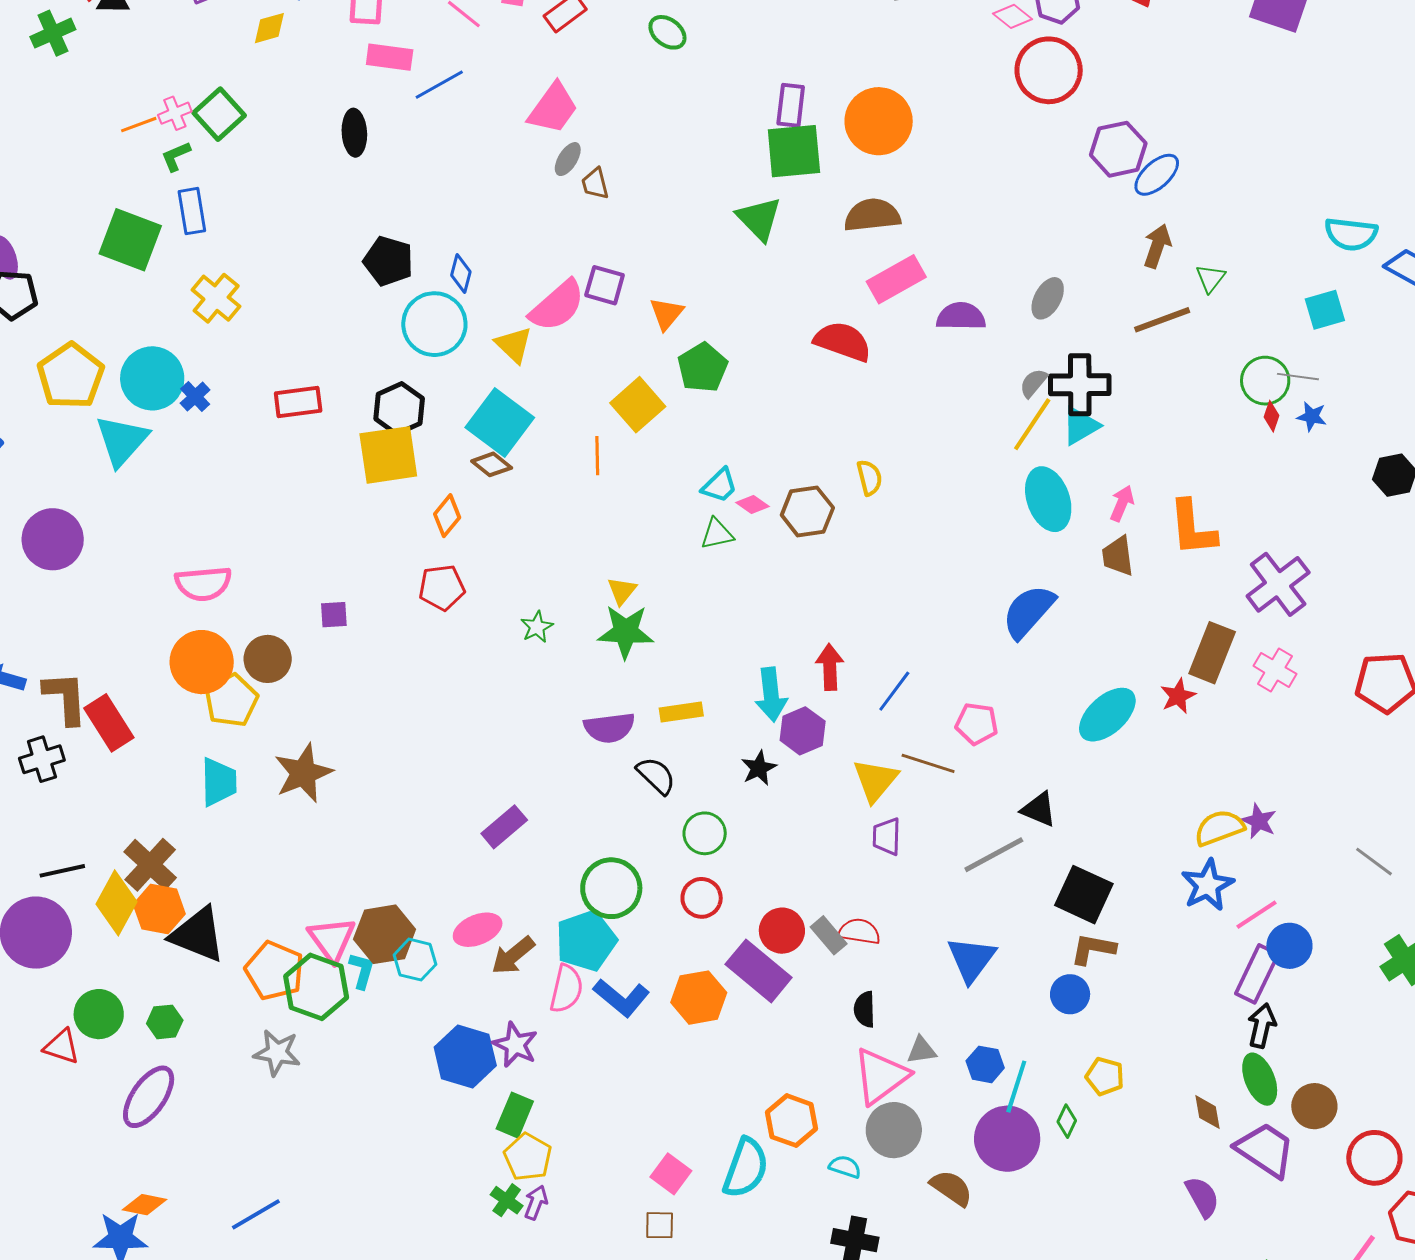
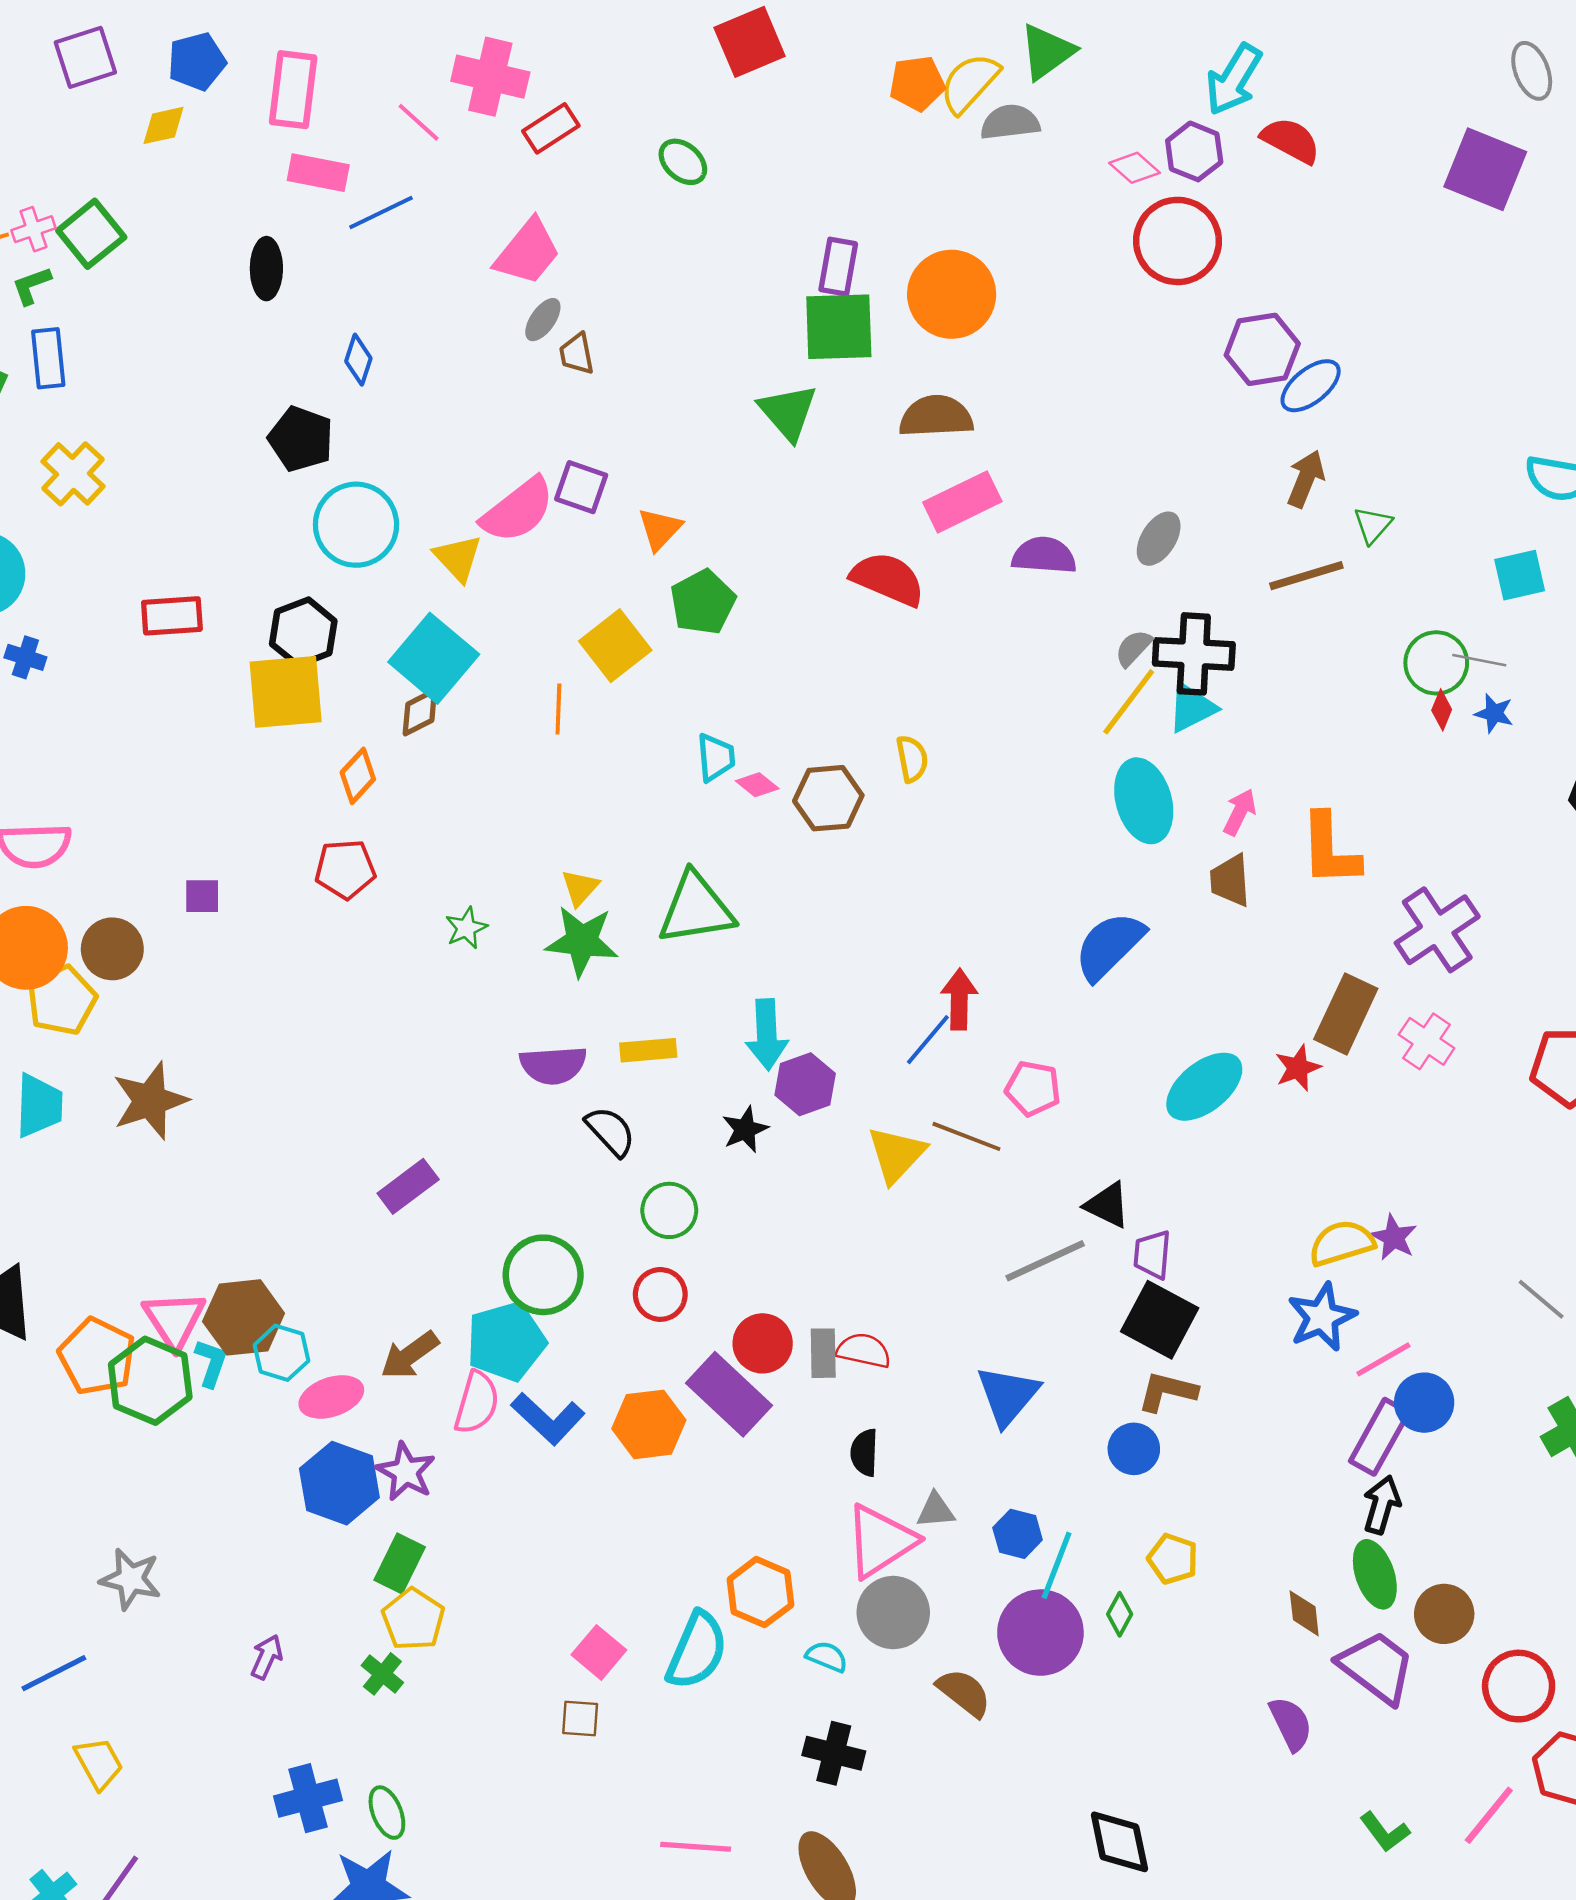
blue diamond: (461, 273) -> (358, 360), moved
blue cross: (195, 397) -> (25, 657), moved, turned -32
brown diamond: (492, 464) -> (420, 712), turned -69
cyan trapezoid: (720, 485) -> (716, 757), turned -54
green triangle: (717, 534) -> (696, 909), moved, size x1.8
red arrow: (830, 667) -> (959, 999), moved
purple trapezoid: (887, 837) -> (1152, 1255), moved
pink ellipse: (478, 930) -> (331, 1397), moved
gray rectangle: (829, 935) -> (823, 1353), turned 36
gray star: (277, 1053) -> (131, 1579), moved
purple arrow: (536, 1202) -> (267, 1657), moved

